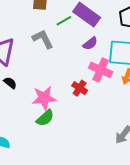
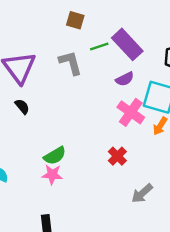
red cross: (80, 88) -> (117, 156), moved
pink star: (44, 98) -> (52, 175), moved, size x0.7

